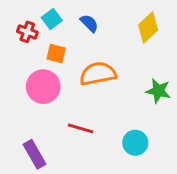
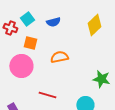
blue semicircle: (89, 23) -> (53, 22), turned 120
orange semicircle: (98, 74) -> (59, 57), size x0.7
green star: (158, 91) -> (101, 79), moved

